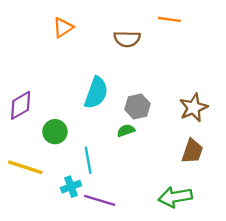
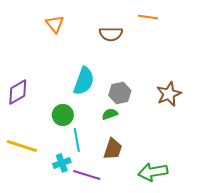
orange triangle: (63, 27) -> (55, 24), turned -36
green circle: (55, 132) -> (63, 115), moved
brown trapezoid: (192, 151) -> (113, 149), moved

